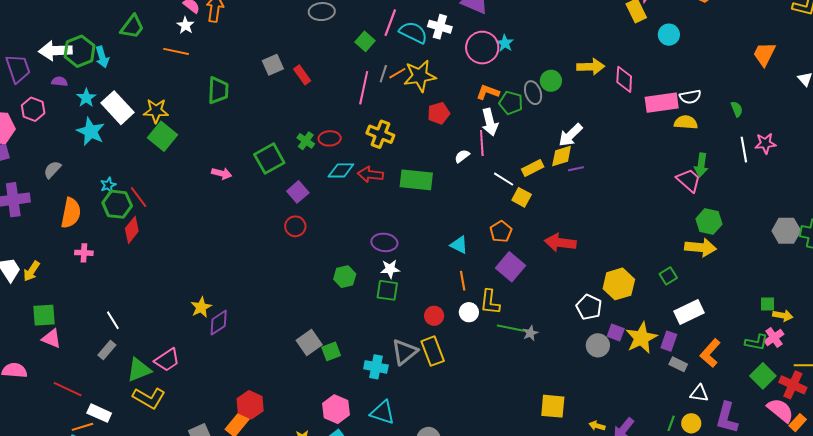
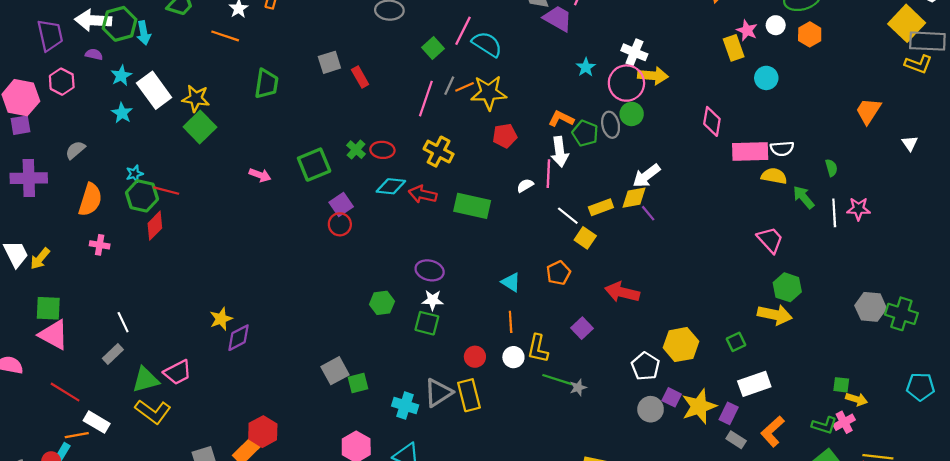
white cross: (440, 27) -> (634, 52), moved
pink circle: (482, 48) -> (626, 83), moved
yellow arrow: (591, 67) -> (653, 76), moved
cyan star: (91, 132) -> (122, 113), size x0.7
green arrow: (701, 165) -> (804, 197), moved, turned 125
purple line: (576, 169) -> (648, 213), turned 56
red line: (139, 197) -> (166, 191), turned -45
red circle: (295, 226) -> (340, 224), moved
purple square: (511, 267) -> (582, 328), moved, size x0.7
pink triangle: (51, 339) -> (54, 335), size x1.4

